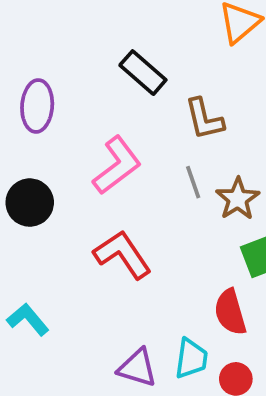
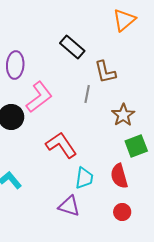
pink L-shape: (117, 165) -> (39, 97), moved
gray line: (193, 182) -> (87, 94), moved, turned 30
cyan trapezoid: (191, 358) -> (84, 178), moved

